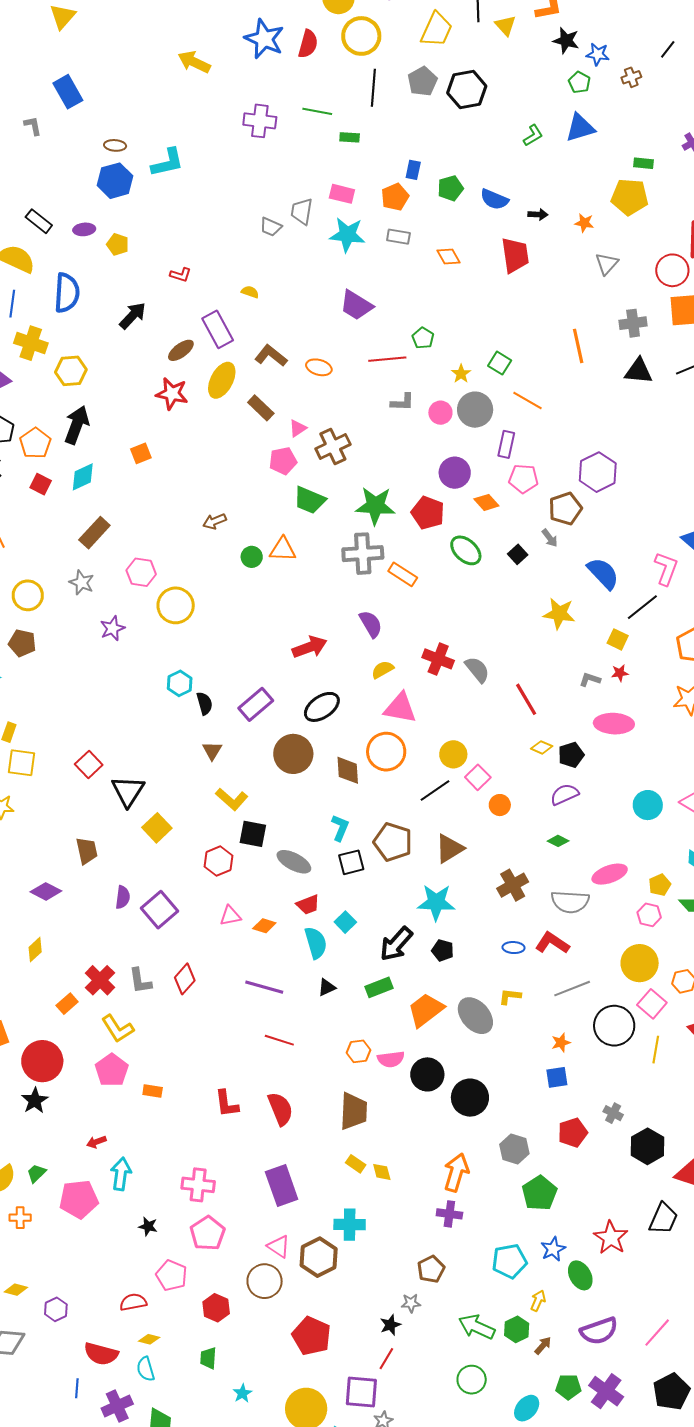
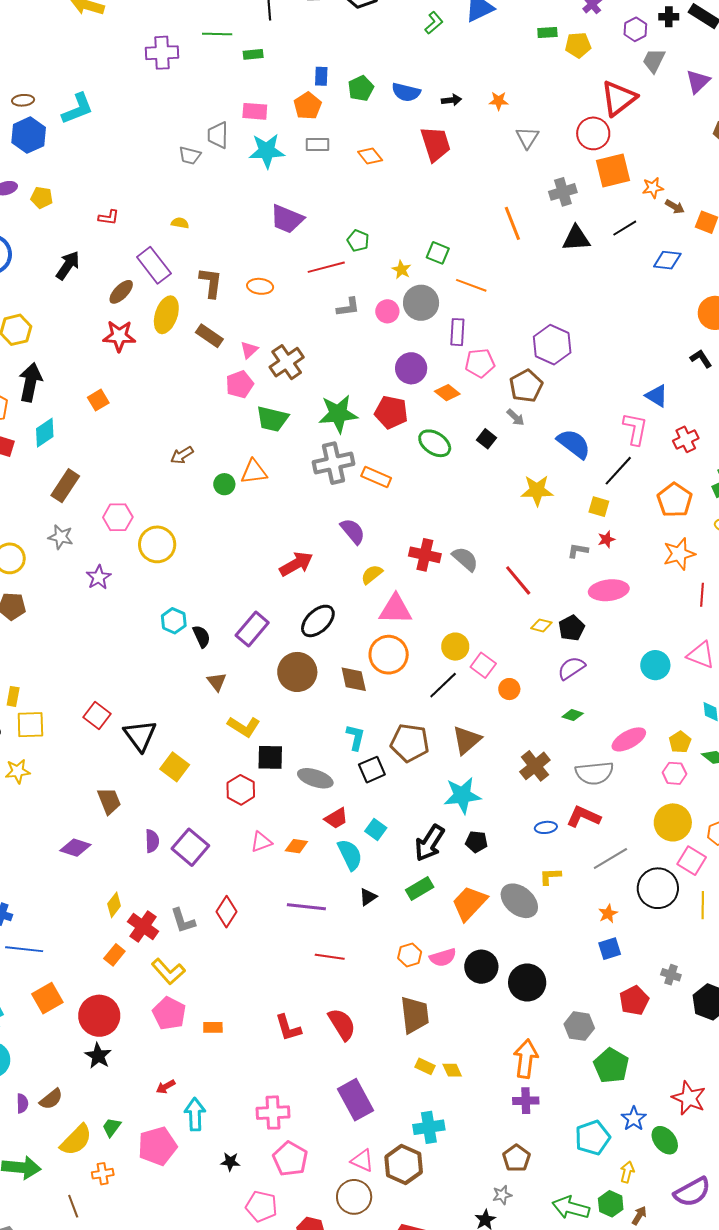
yellow pentagon: (630, 197) -> (578, 45), moved, size x0.7
brown L-shape: (271, 356) -> (211, 283), turned 68
yellow diamond: (35, 950) -> (114, 905), moved

